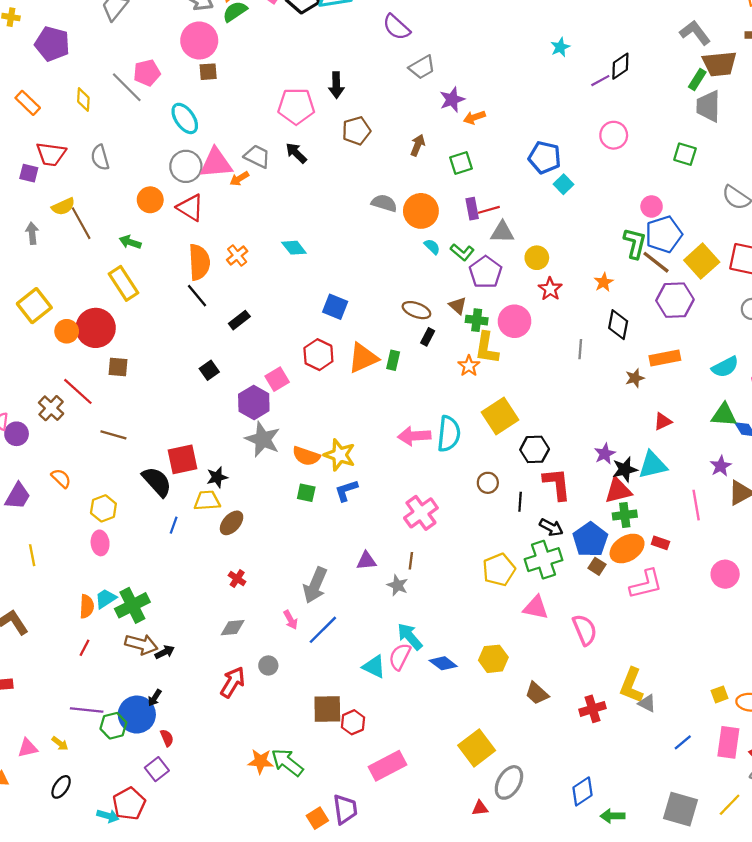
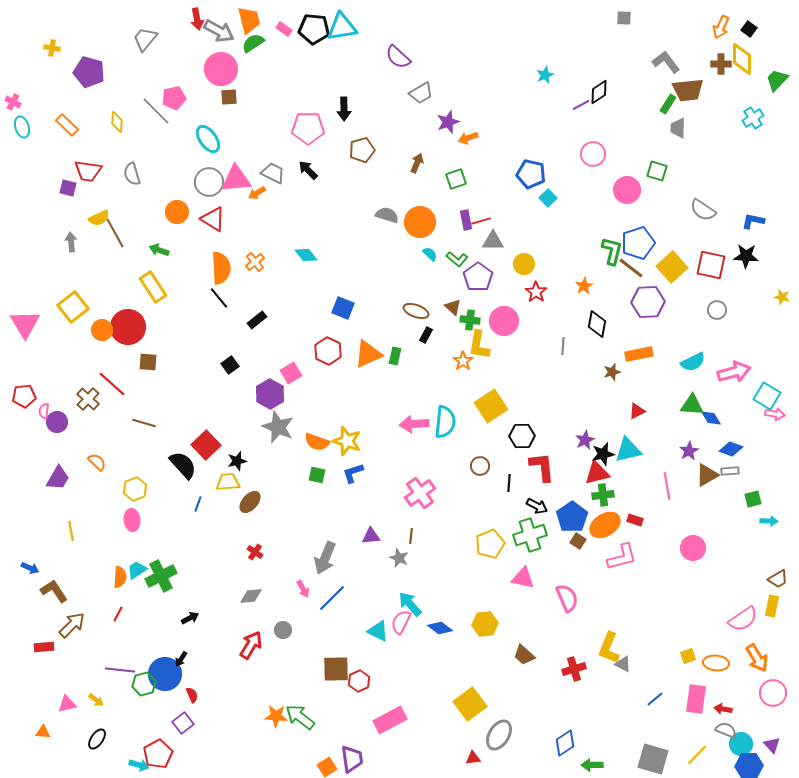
gray trapezoid: (708, 106) -> (678, 128), size x0.7
pink circle: (652, 206) -> (627, 190), moved, size x1.4
red square: (183, 459) -> (206, 445), turned -32
brown arrow: (141, 644) -> (72, 625), moved, turned -60

